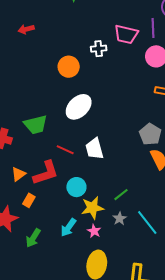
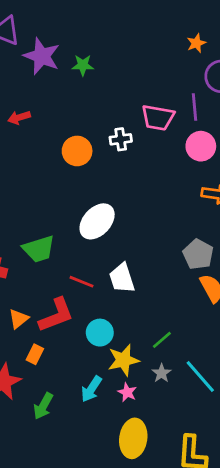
orange circle: (69, 67) -> (77, 151), moved

